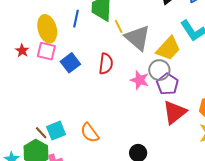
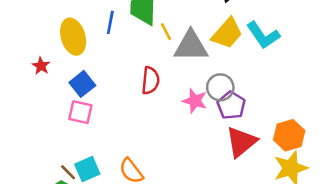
gray triangle: (137, 38) -> (191, 46), turned -40
yellow trapezoid: (168, 49) -> (227, 33), moved
pink square: (46, 51) -> (80, 112), moved
blue square: (70, 63) -> (82, 84), moved

